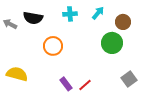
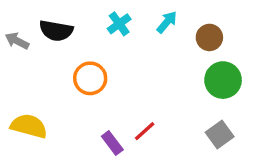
cyan cross: (70, 14) -> (119, 24), turned -32
green circle: (112, 43) -> (223, 80), moved
red line: (85, 85) -> (145, 131), moved

